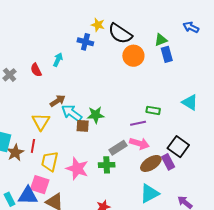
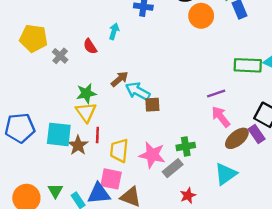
green rectangle: (153, 110) -> (248, 65), moved, size x1.6
green star: (96, 115) -> (86, 93), moved
yellow triangle: (41, 122) -> (86, 112), moved
pink arrow: (139, 143) -> (221, 117), turned -138
gray rectangle: (118, 148) -> (173, 168), moved
cyan triangle: (149, 193) -> (226, 174), moved

